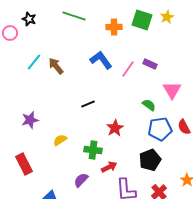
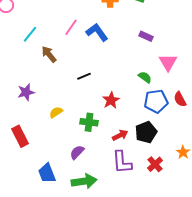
brown arrow: (56, 66) -> (49, 54), moved
pink line: (128, 69) -> (71, 27), moved
red arrow: (109, 167) -> (120, 135), moved

